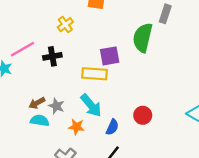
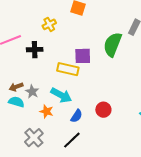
cyan arrow: (91, 105) -> (61, 95), turned -30

